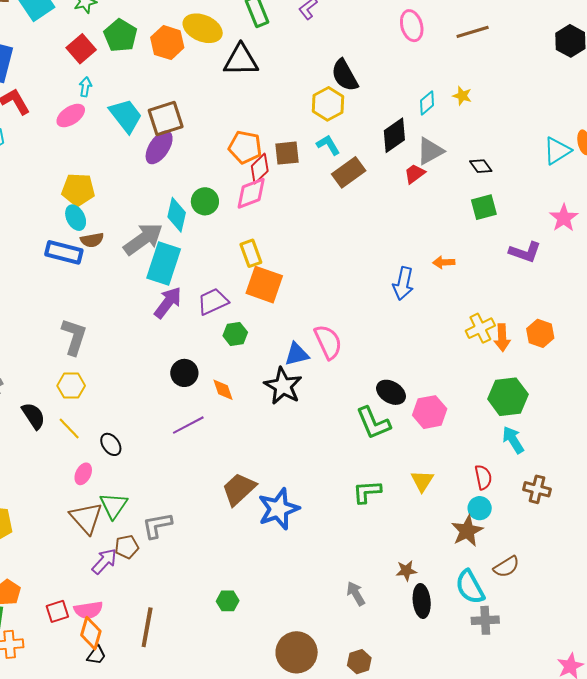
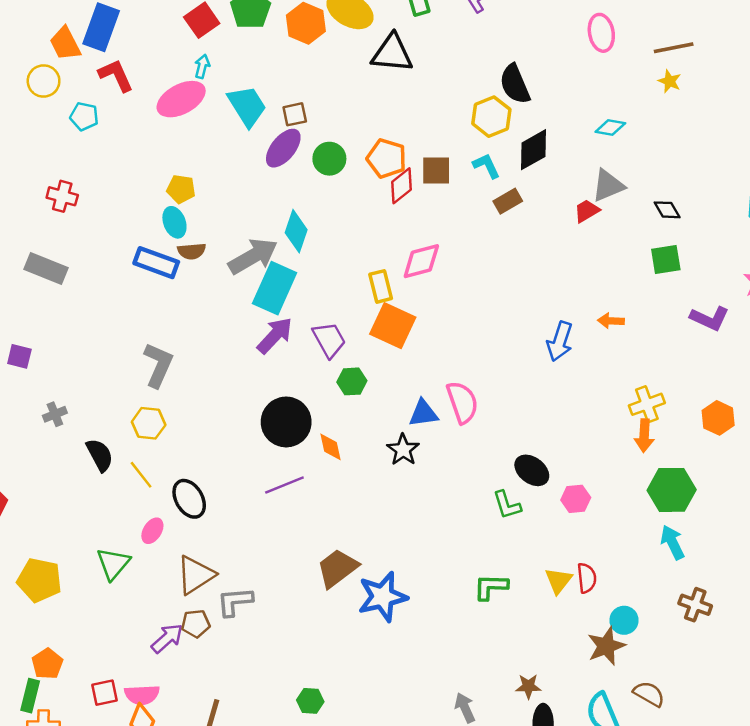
yellow star: (462, 96) -> (670, 81), moved
cyan diamond: (427, 103) -> (610, 128), turned 45
pink ellipse: (71, 116) -> (181, 99), size x1.4
brown square: (166, 119) -> (295, 114), size x0.6
black diamond: (394, 135) -> (533, 150), moved
brown rectangle: (349, 172) -> (508, 201), size x0.7
yellow pentagon: (78, 190) -> (181, 189), size x0.7
pink diamond: (251, 193) -> (421, 261), moved
green circle: (205, 201) -> (329, 159), moved
purple trapezoid: (213, 302) -> (329, 340), turned 80
orange arrow: (502, 338) -> (644, 436), moved
black circle: (184, 373) -> (286, 422), size x1.5
black star: (283, 386) -> (403, 450), size x0.7
pink hexagon: (430, 412) -> (576, 499), size x0.7
green L-shape: (373, 423) -> (507, 505), size x0.7
black ellipse: (111, 444) -> (189, 499), size x1.4
red semicircle: (483, 477) -> (587, 578), moved
green triangle: (114, 505) -> (113, 564), moved
brown triangle: (86, 518) -> (196, 575), moved, turned 33
brown semicircle: (506, 567) -> (649, 694), turned -124

